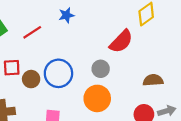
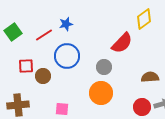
blue star: (66, 15) -> (66, 24), moved
blue circle: (58, 73) -> (67, 56), moved

